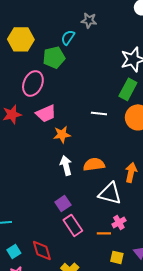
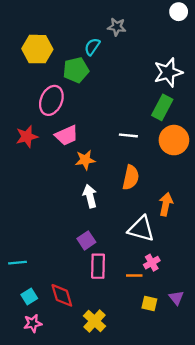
orange semicircle: (94, 164) -> (131, 177), moved, turned 110
pink rectangle: (73, 225) -> (98, 266), turned 35

